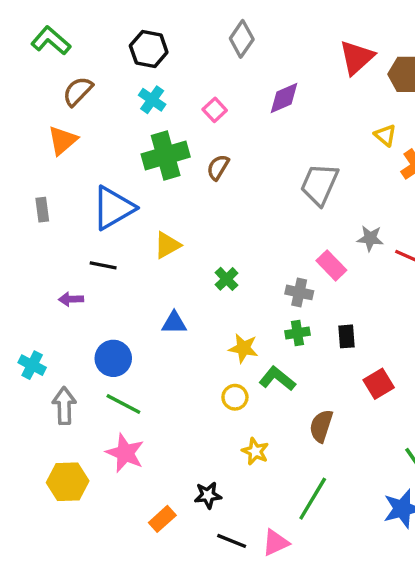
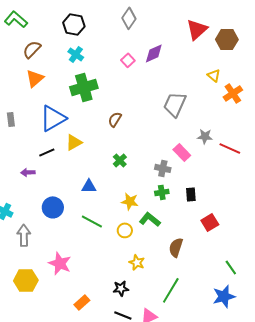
pink square: (215, 110) -> (128, 60), moved
orange triangle: (63, 140) -> (35, 78), moved
brown semicircle: (218, 167) -> (115, 119), moved
yellow triangle: (167, 245) -> (74, 142), moved
black line: (103, 265) -> (47, 152), turned -35
green line: (123, 404) -> (92, 221), moved
black star: (208, 495) -> (121, 288), moved

